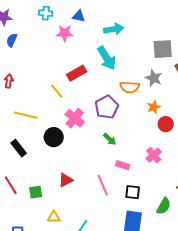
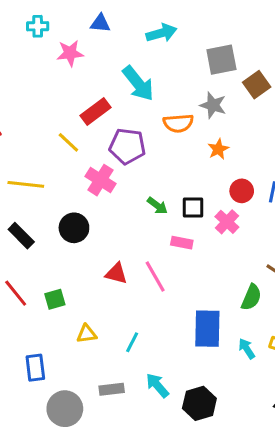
blue triangle: (79, 16) -> (100, 23), moved
cyan arrow: (114, 29) -> (161, 33), moved
purple pentagon: (107, 107) -> (127, 146), moved, turned -30
red circle: (166, 124) -> (242, 191), moved
black circle: (54, 137) -> (74, 228), moved
red triangle: (66, 180) -> (116, 273), moved, turned 49
black square: (133, 192) -> (193, 207), moved

